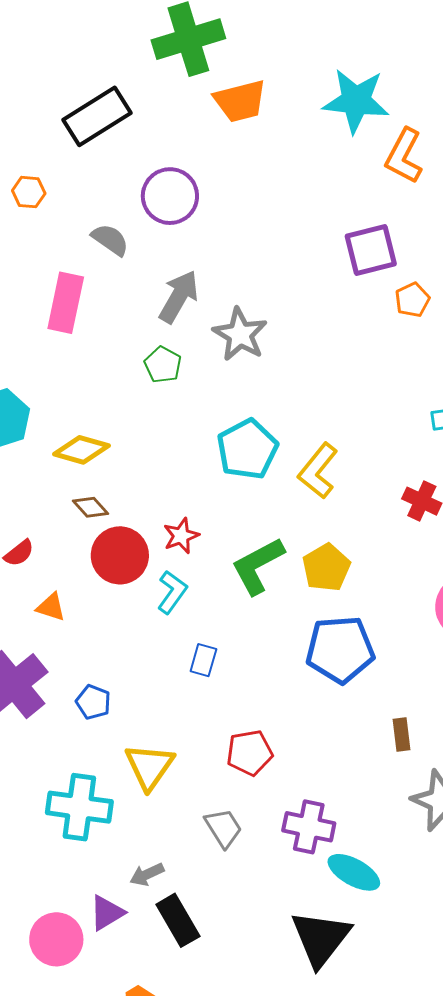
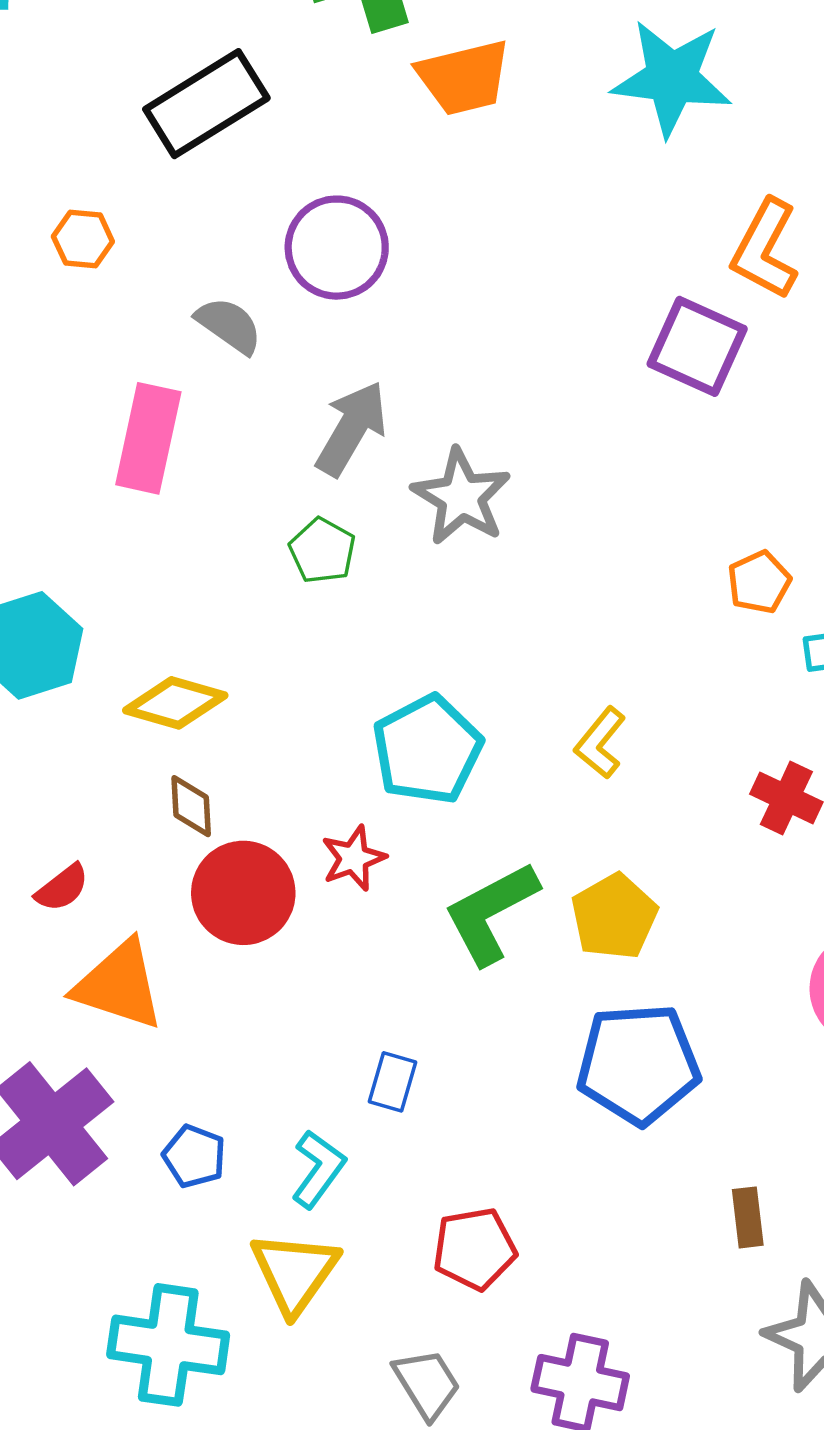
orange L-shape: (404, 156) -> (765, 249), moved
purple square: (371, 250) -> (697, 346), turned 38
orange pentagon: (412, 300) -> (759, 582), moved
cyan pentagon: (247, 449) -> (427, 750), moved
yellow L-shape: (318, 471) -> (600, 743), size x0.7
brown diamond: (91, 507) -> (191, 806), turned 39
cyan L-shape: (172, 592) -> (318, 1169), moved
orange triangle: (51, 607) -> (119, 985), size x1.8

